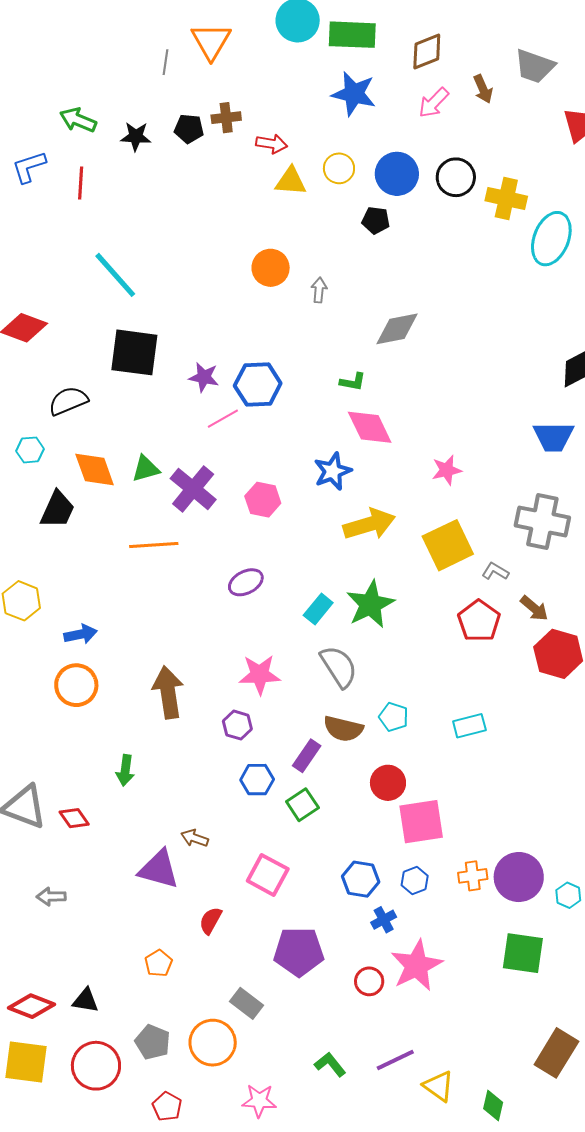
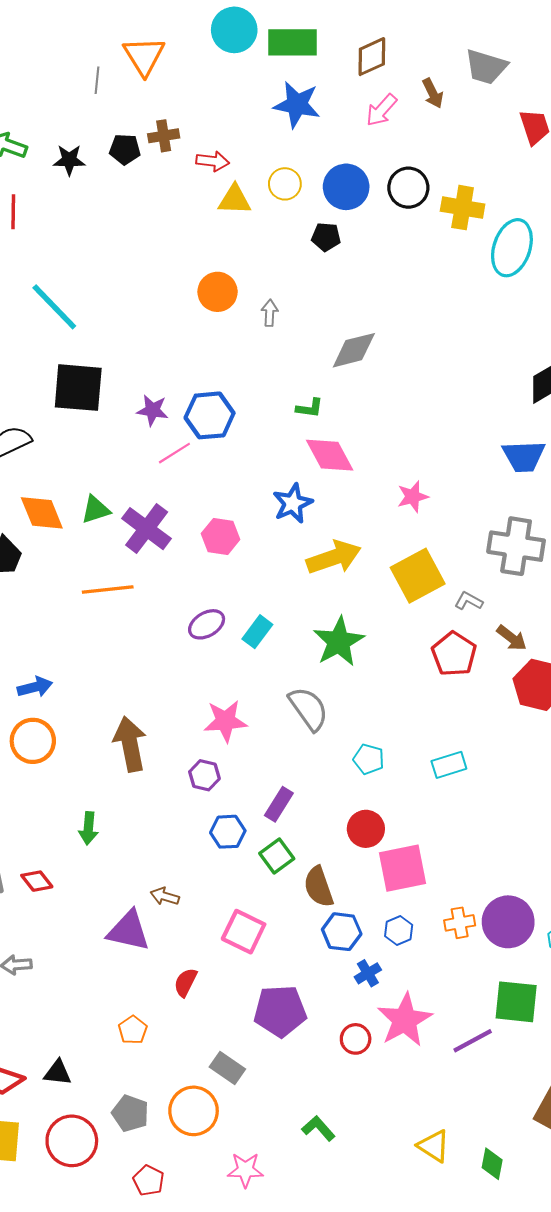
cyan rectangle: (318, 609) -> (257, 632), moved
brown semicircle: (343, 729) -> (319, 887), moved, turned 60
purple line: (395, 1060) -> (473, 1041), moved

